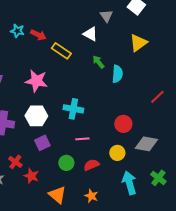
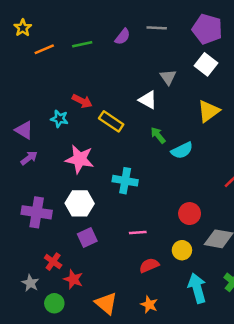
cyan star: (17, 31) -> (59, 119), moved
cyan semicircle: (117, 74) -> (182, 150), turned 60
cyan cross: (73, 109) -> (125, 181), moved
green circle: (66, 163) -> (54, 303), moved

